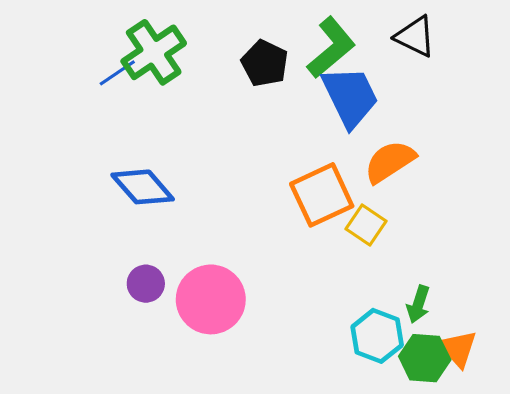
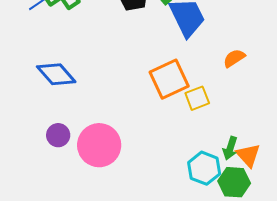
orange semicircle: (390, 162) -> (234, 58), moved, size x0.7
yellow square: (366, 225) -> (197, 98), turned 35
orange triangle: (458, 349) -> (248, 155), moved

